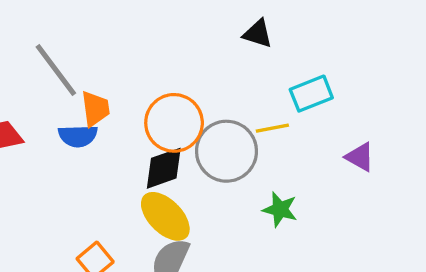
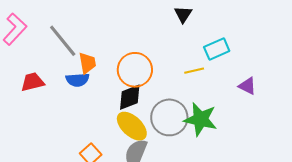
black triangle: (258, 34) -> (183, 14), turned 48
gray circle: (227, 151) -> (169, 117), moved
green star: (280, 209) -> (201, 119), size x1.6

